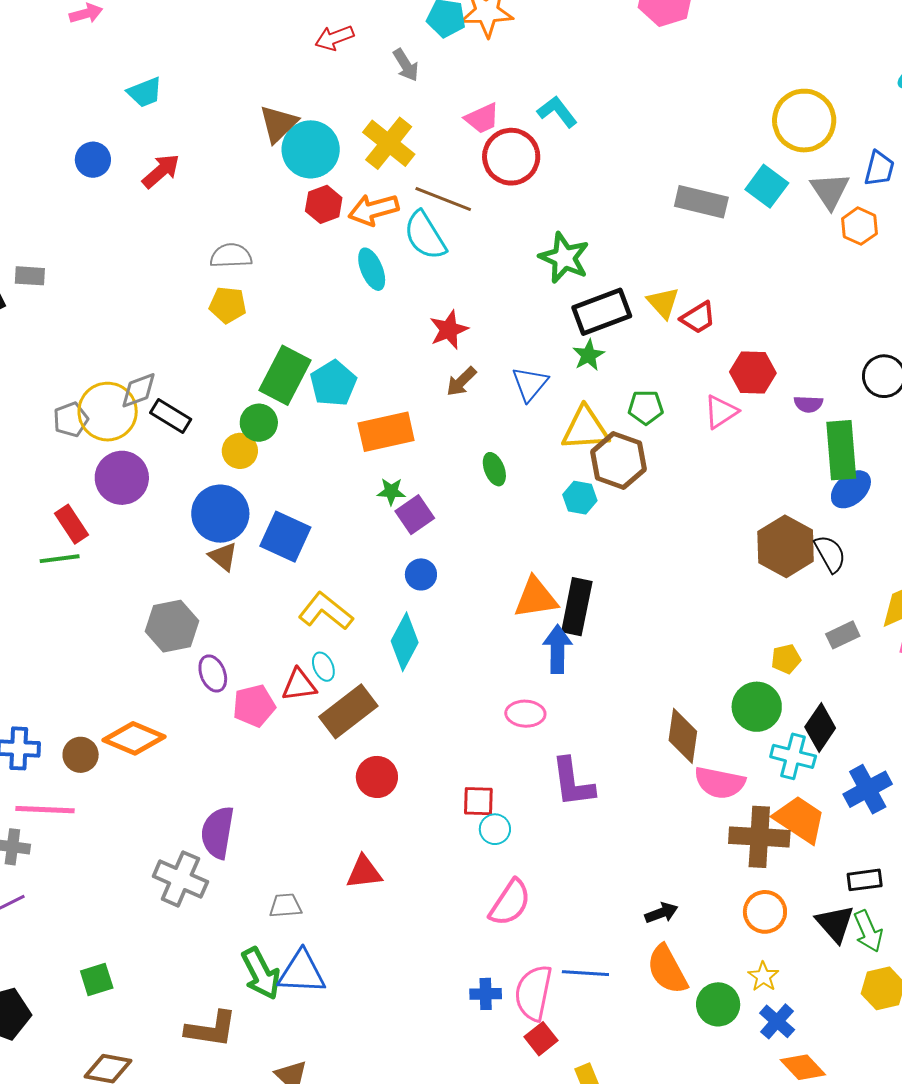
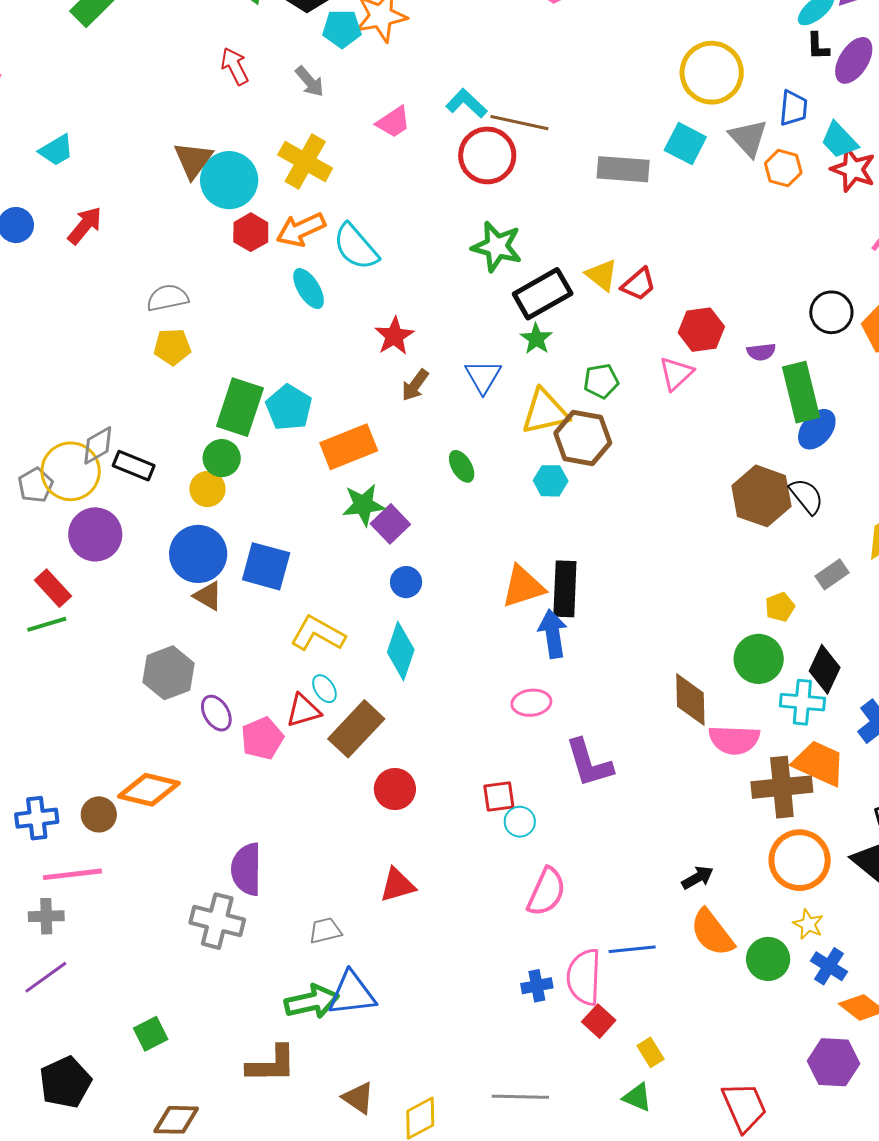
red arrow: (334, 38) -> (235, 66), turned 93
red circle: (511, 157) -> (487, 155), moved
brown line: (443, 199) -> (519, 123), moved
green star: (391, 491) -> (363, 505), size x1.5
orange circle: (765, 912) -> (800, 860), size x1.4
green arrow: (261, 974) -> (312, 1002), turned -66

